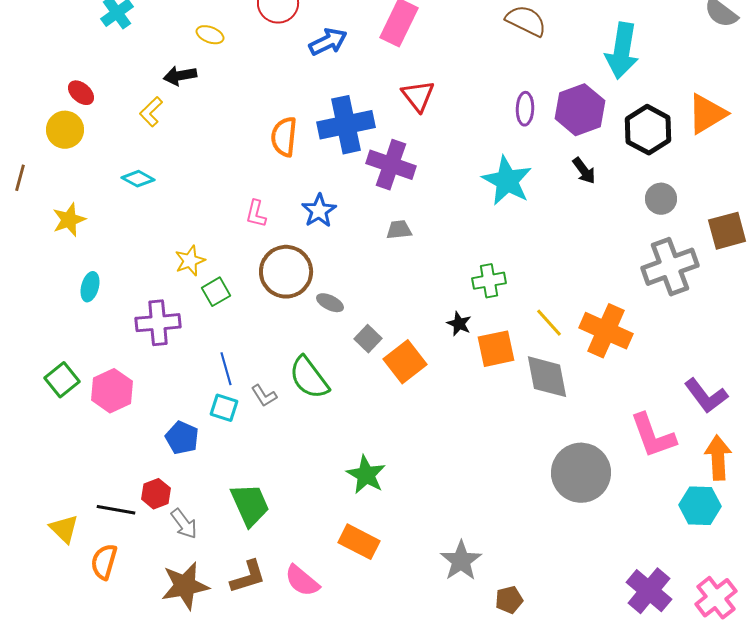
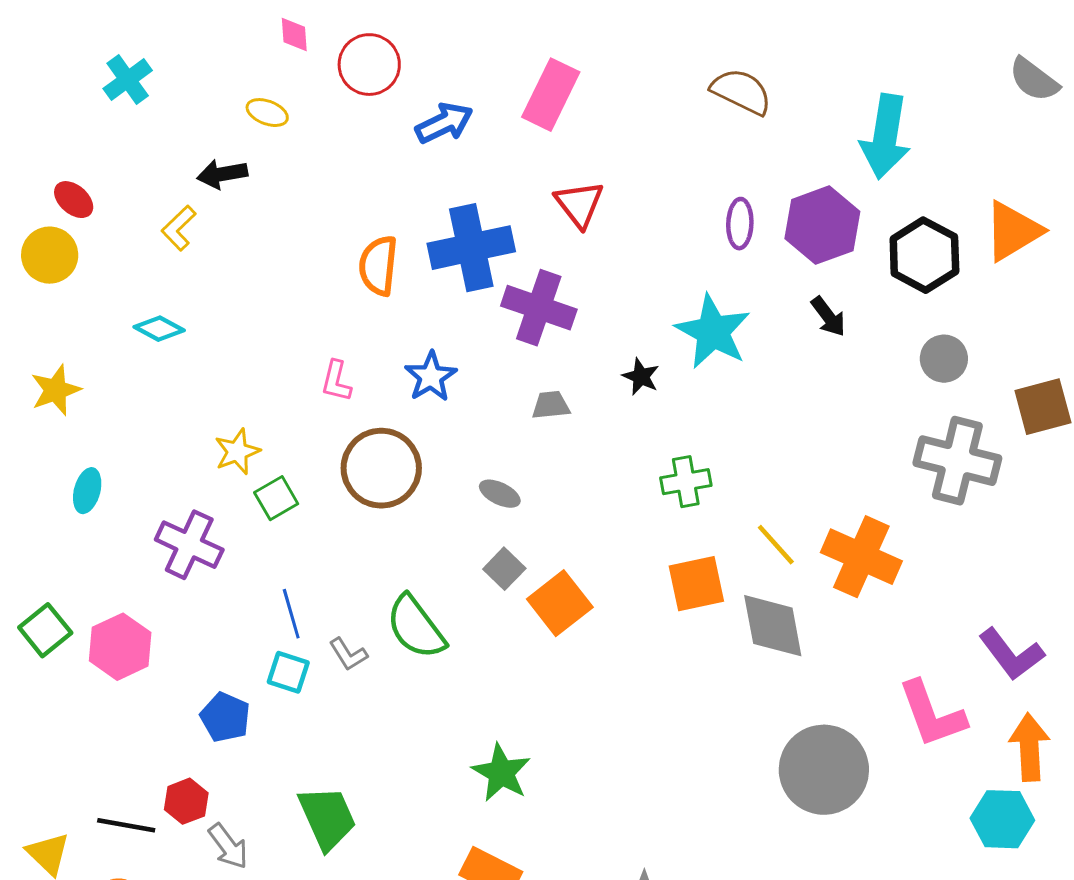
gray cross: (670, 267) -> (957, 461), turned 34
gray ellipse: (330, 303) -> (500, 494), moved
purple cross: (158, 323) -> (189, 545), turned 30
black star: (459, 324) -> (641, 377), moved

